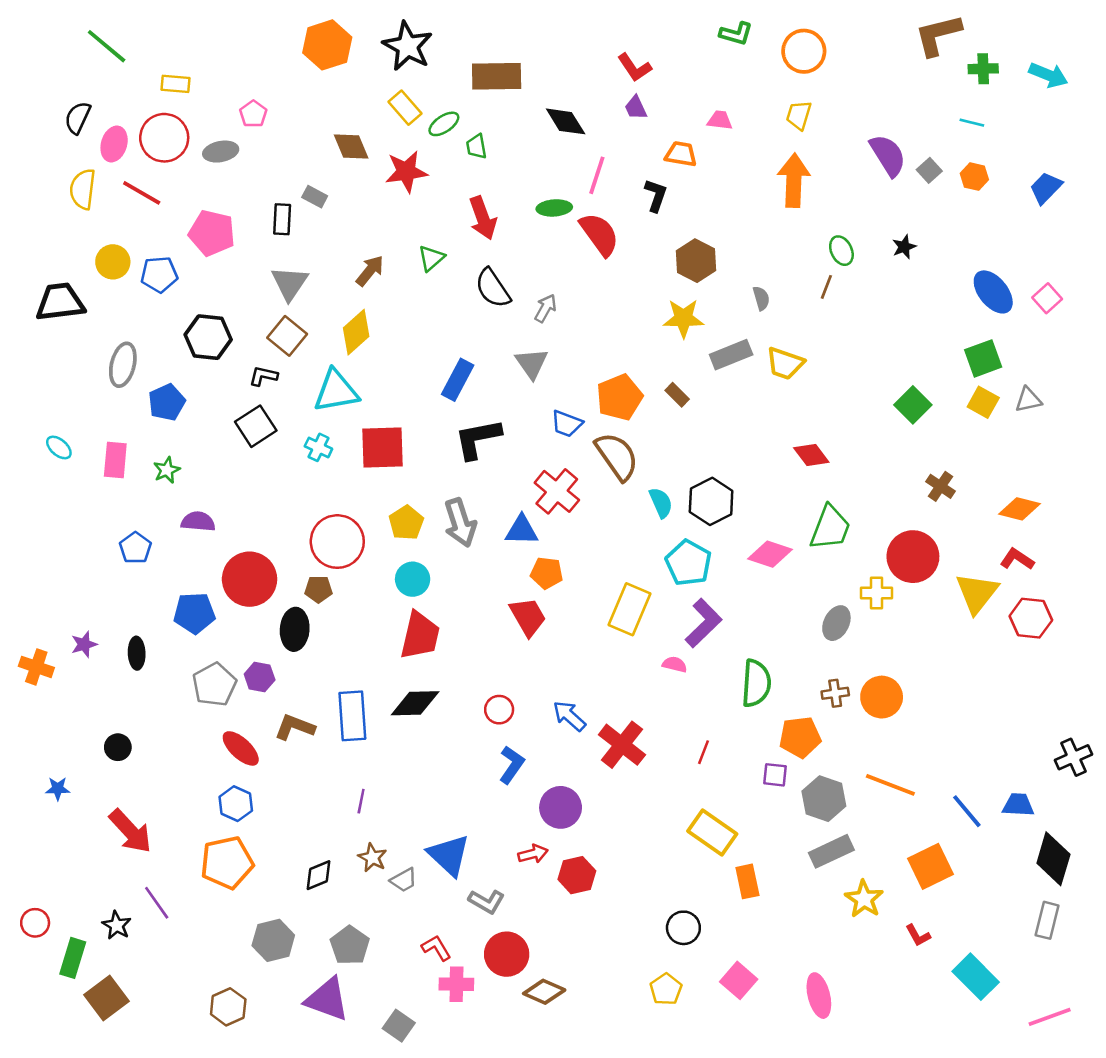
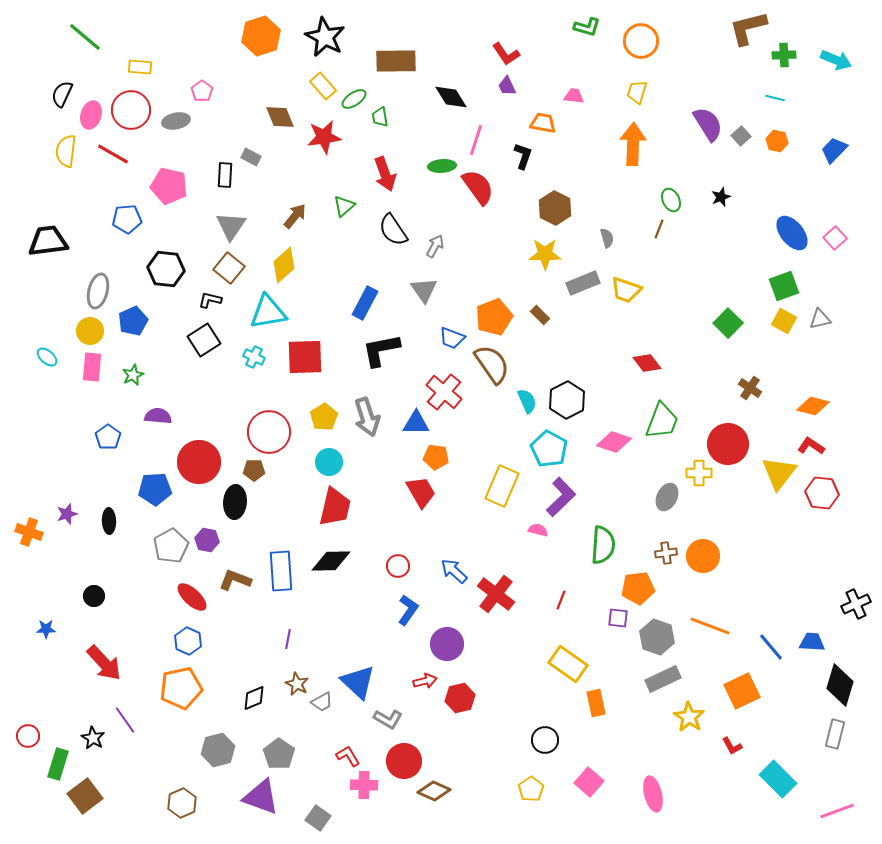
yellow circle: (113, 262) -> (90, 331), moved

